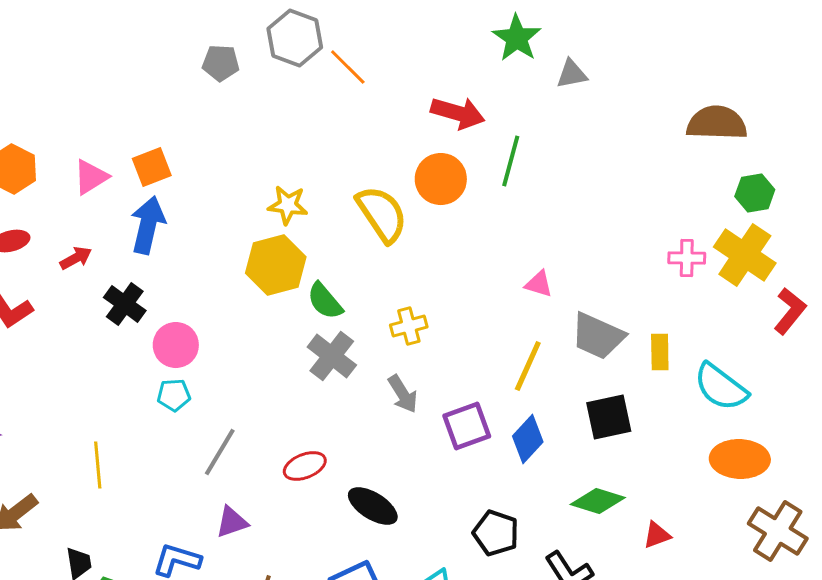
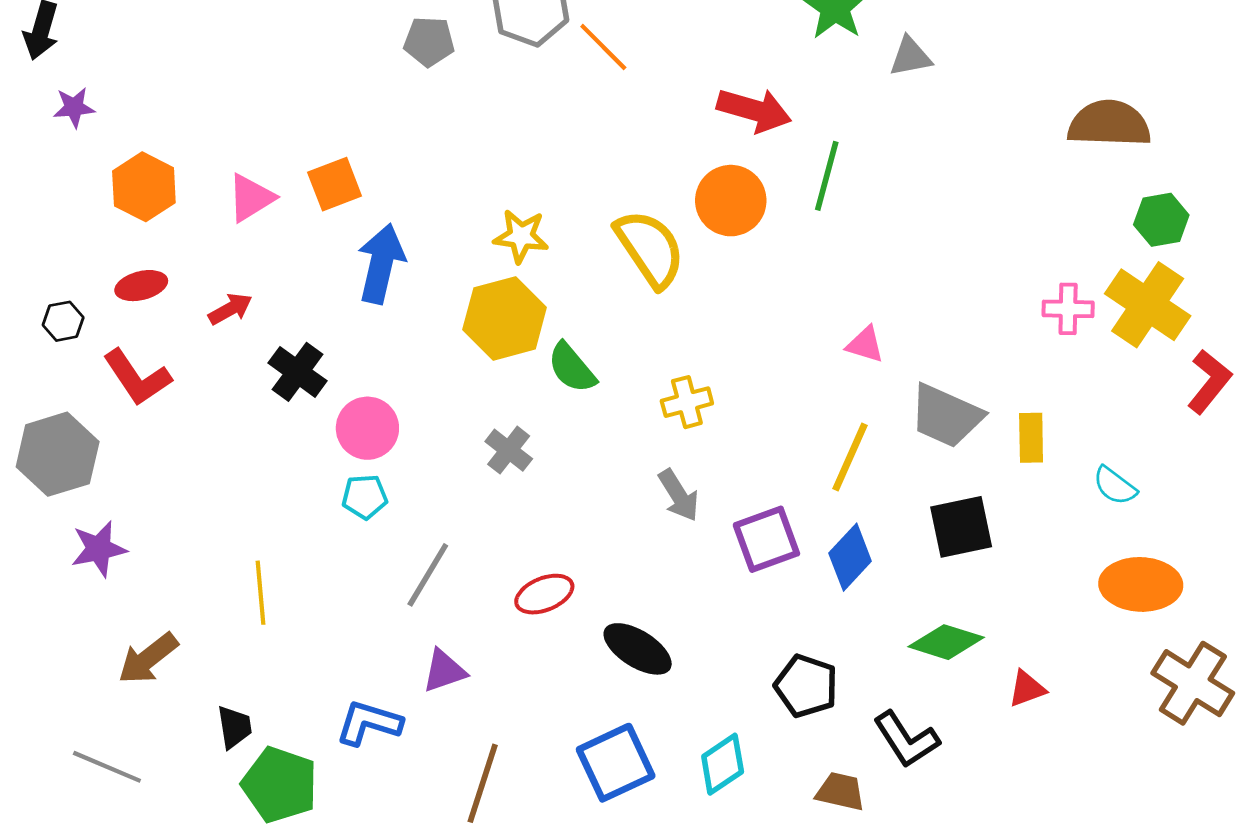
blue arrow: (148, 225) -> (381, 264), moved
gray cross: (332, 356) -> (509, 450), moved, size x0.7
cyan semicircle: (721, 387) -> (1115, 486), size x0.6

